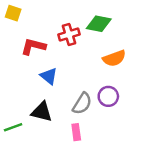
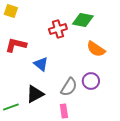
red L-shape: (33, 46) -> (16, 45), moved
orange semicircle: (114, 58) -> (96, 49), turned 54
black triangle: (42, 112) -> (35, 94), turned -42

